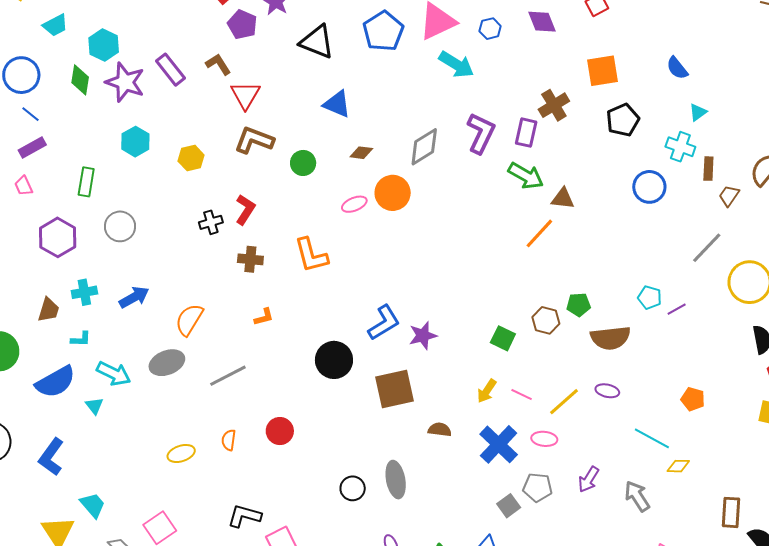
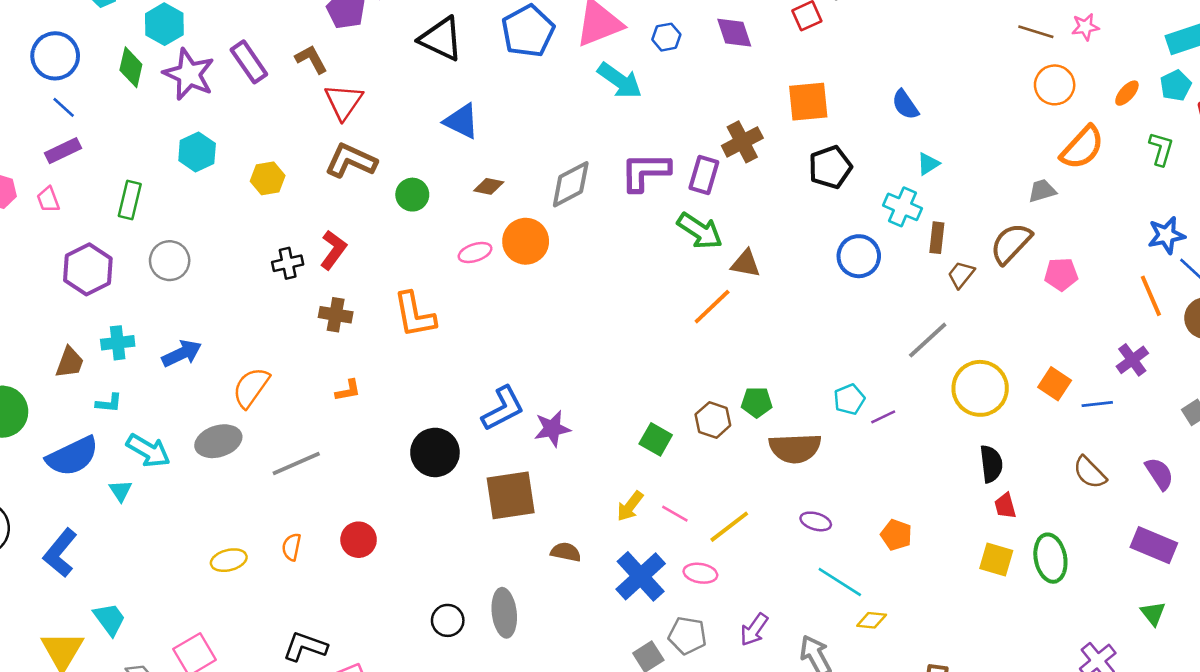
purple L-shape: (481, 133) -> (645, 172), turned -120
cyan pentagon: (650, 297) -> (849, 399), turned 30
purple ellipse: (607, 391) -> (816, 521), moved

